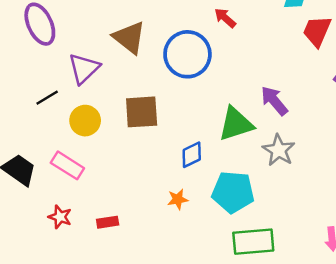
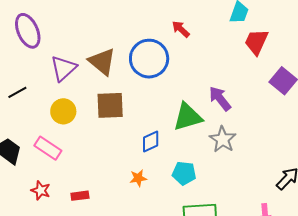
brown triangle: (129, 38) -> (102, 62), moved
black line: (47, 98) -> (17, 92), moved
cyan pentagon: (233, 192) -> (184, 173), size x0.7

